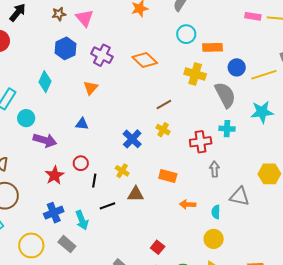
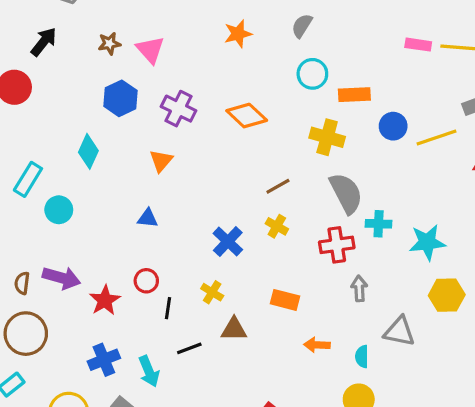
gray semicircle: (225, 95) -> (346, 193), moved
cyan star: (262, 112) -> (427, 242), moved
purple arrow: (45, 140) -> (61, 278), moved

